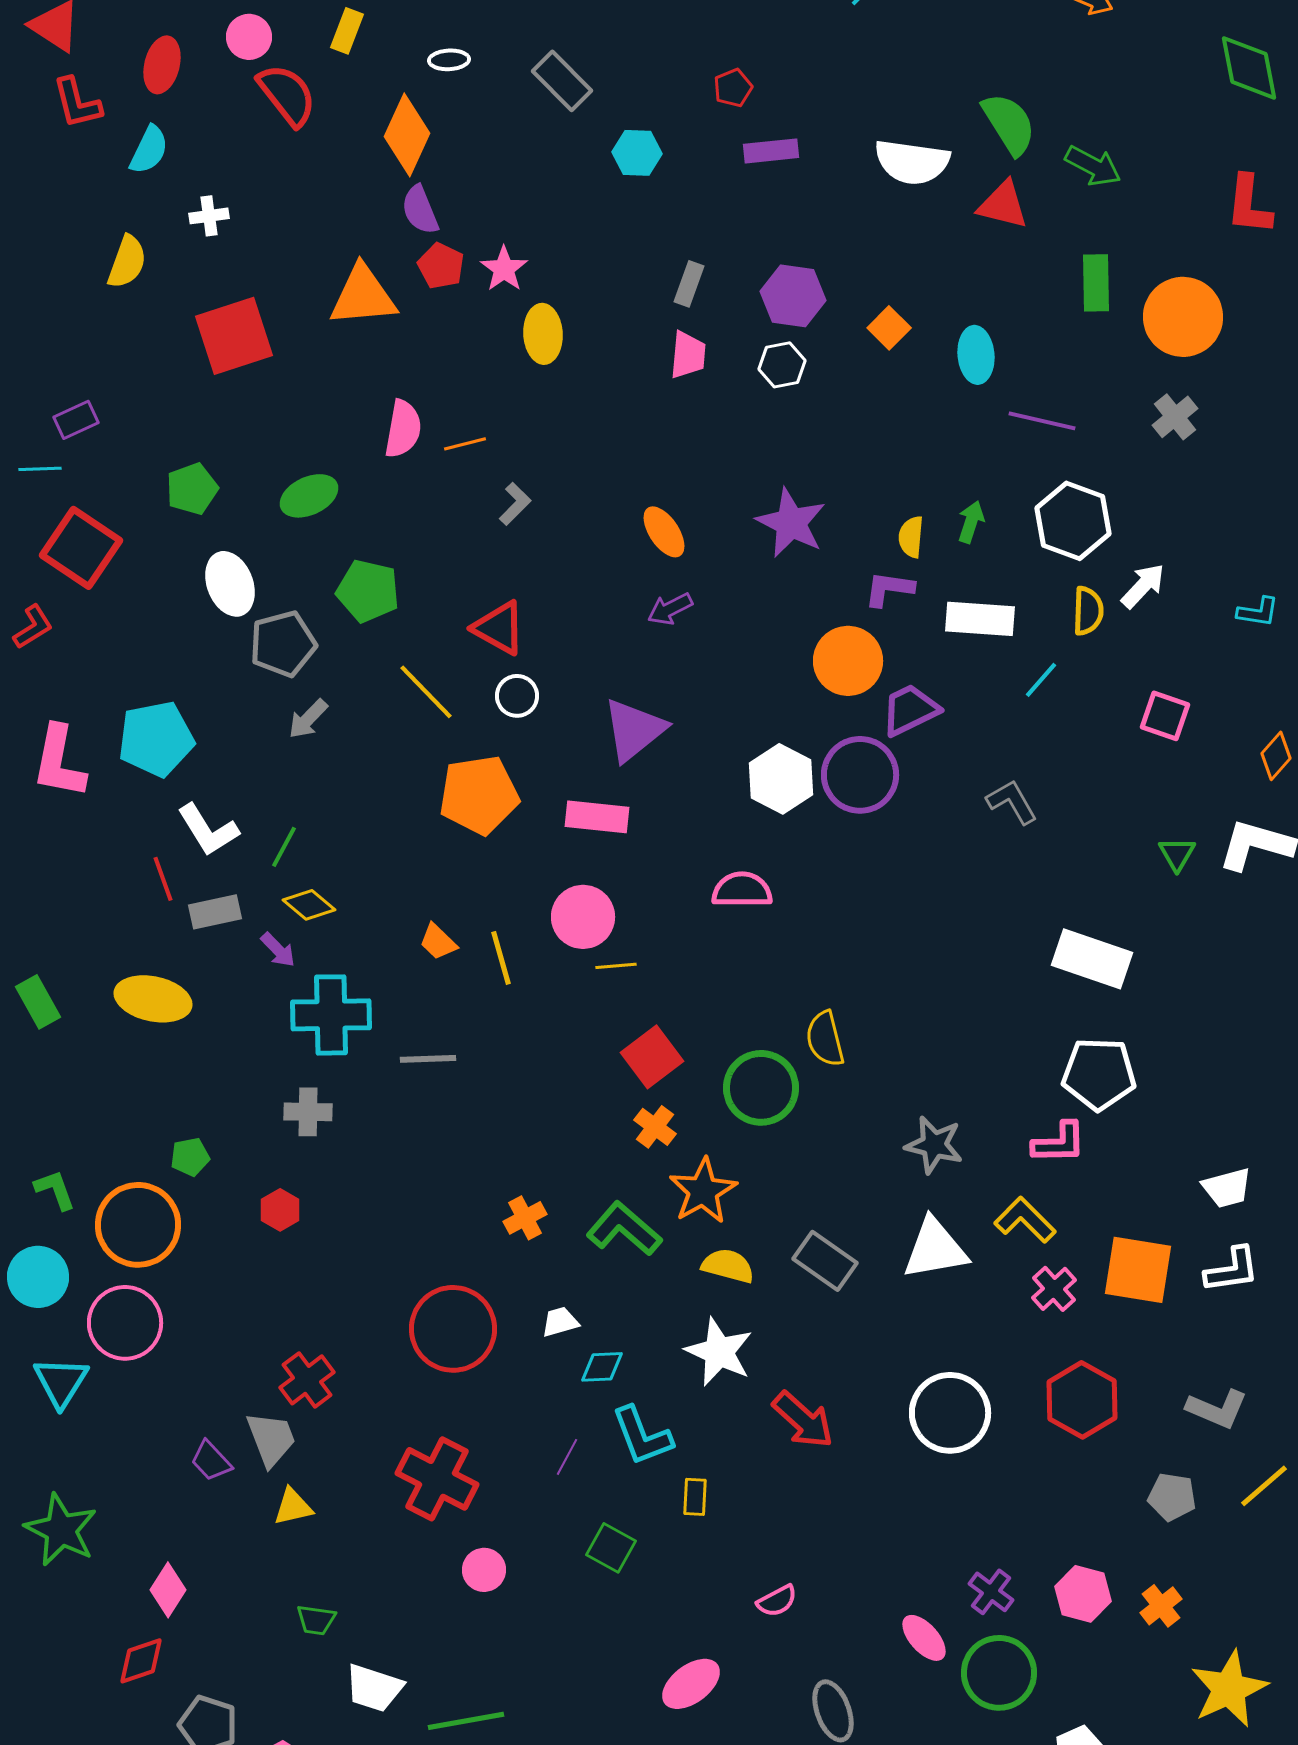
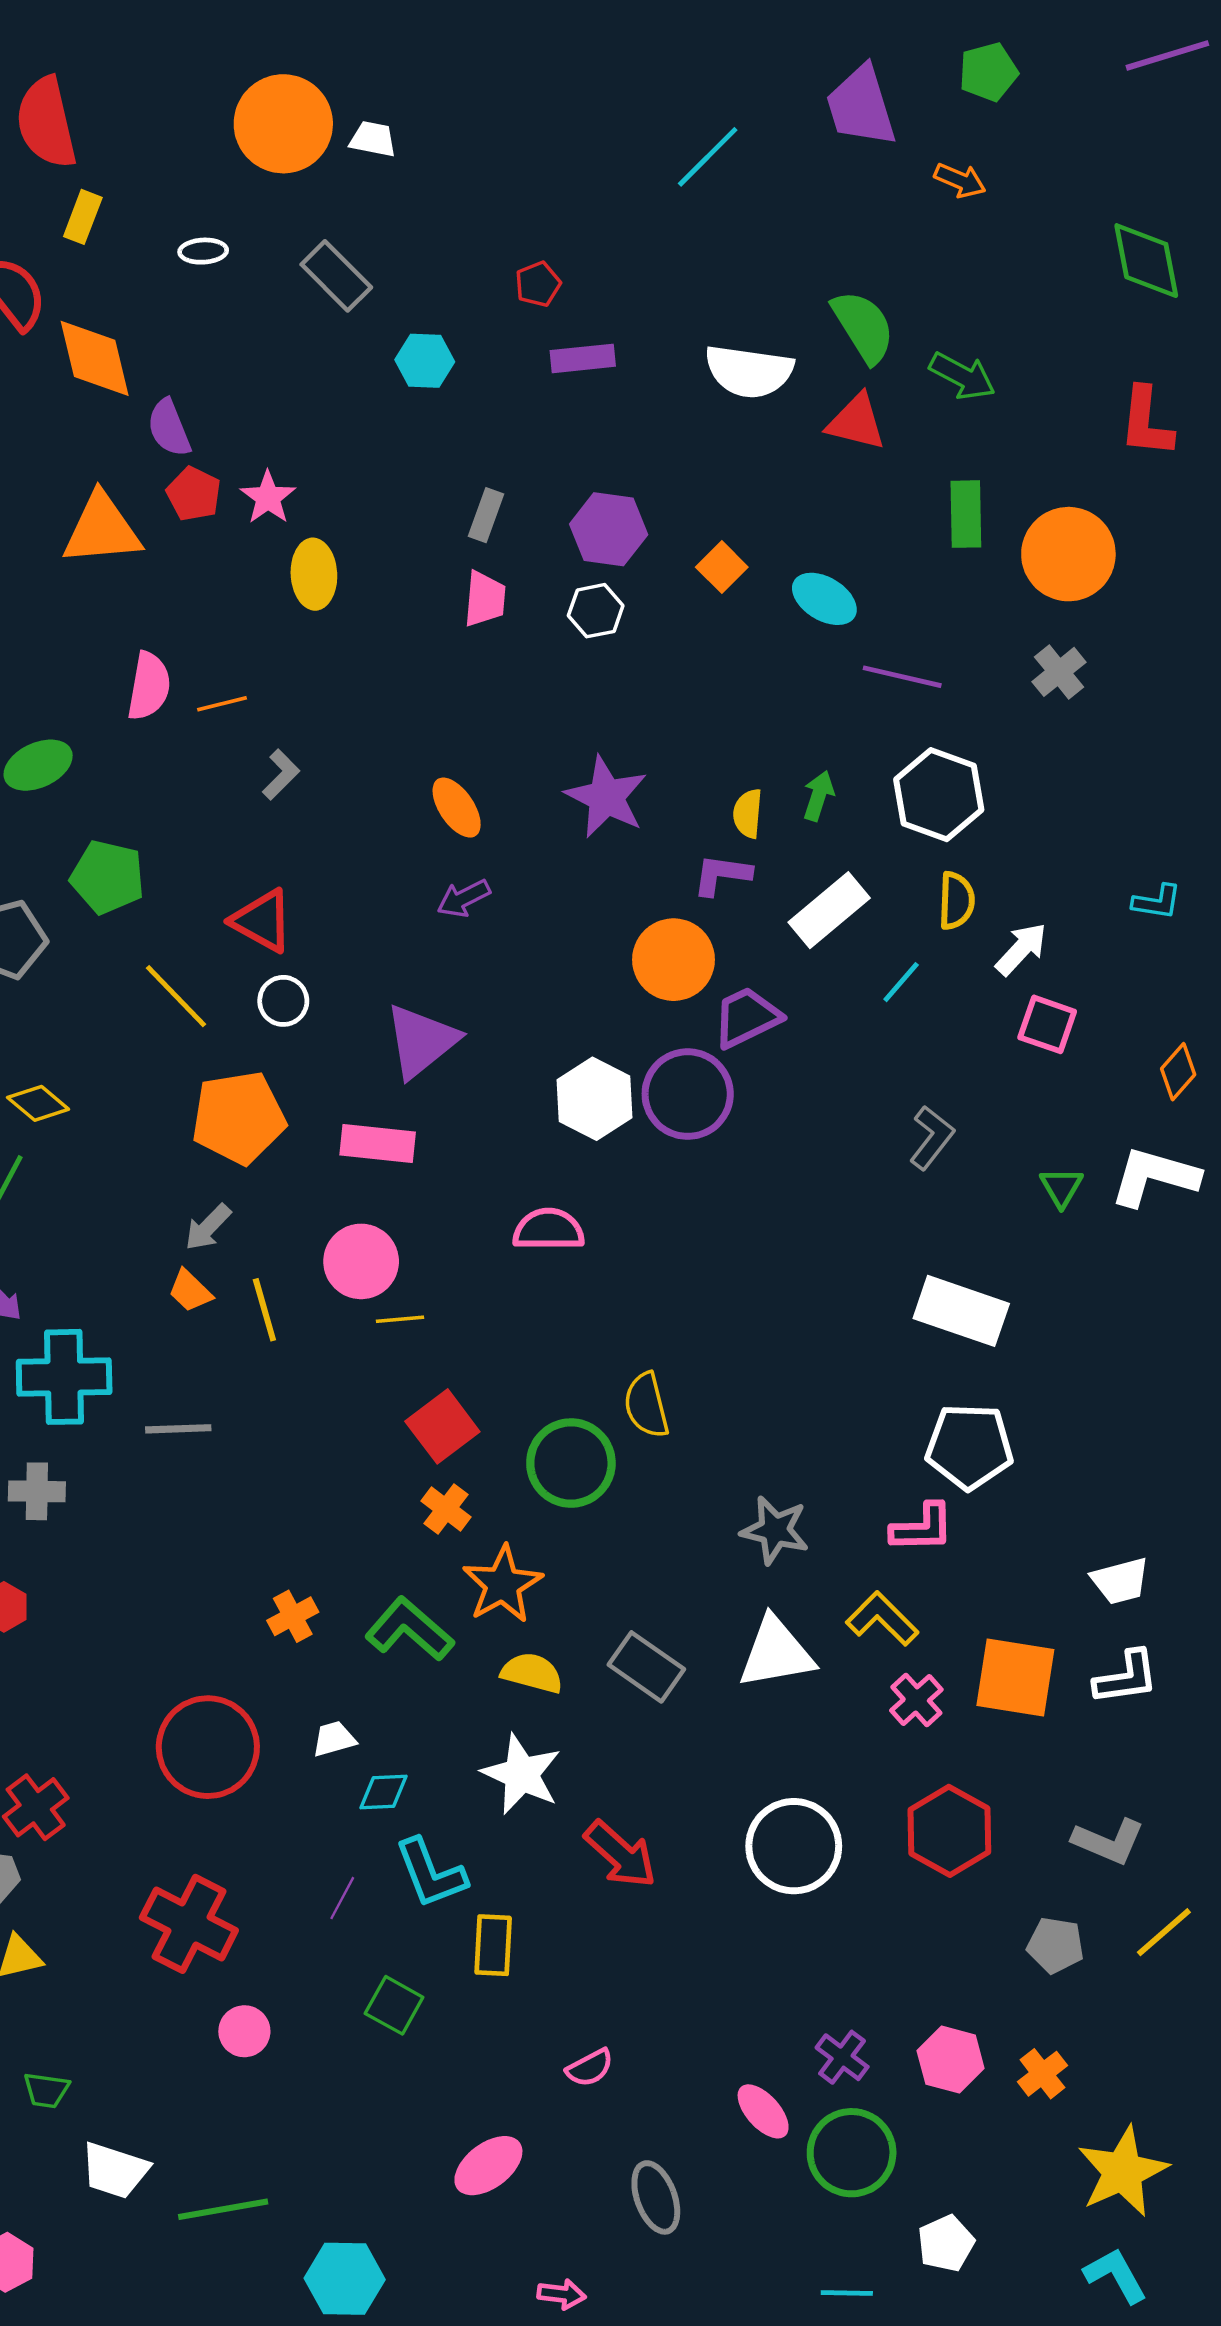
orange diamond: (407, 135) -> (95, 358), moved, turned -38
cyan ellipse: (976, 355) -> (824, 599), turned -54
white arrow: (1143, 586) -> (1021, 949), moved
white rectangle: (980, 619) -> (829, 910), turned -44
gray arrow: (308, 719) -> (208, 1227), moved
gray L-shape: (1012, 802) -> (932, 1138), moved, turned 68
yellow diamond: (309, 905) -> (38, 1103), moved
yellow rectangle: (695, 1497) -> (493, 1945), size x1.4

